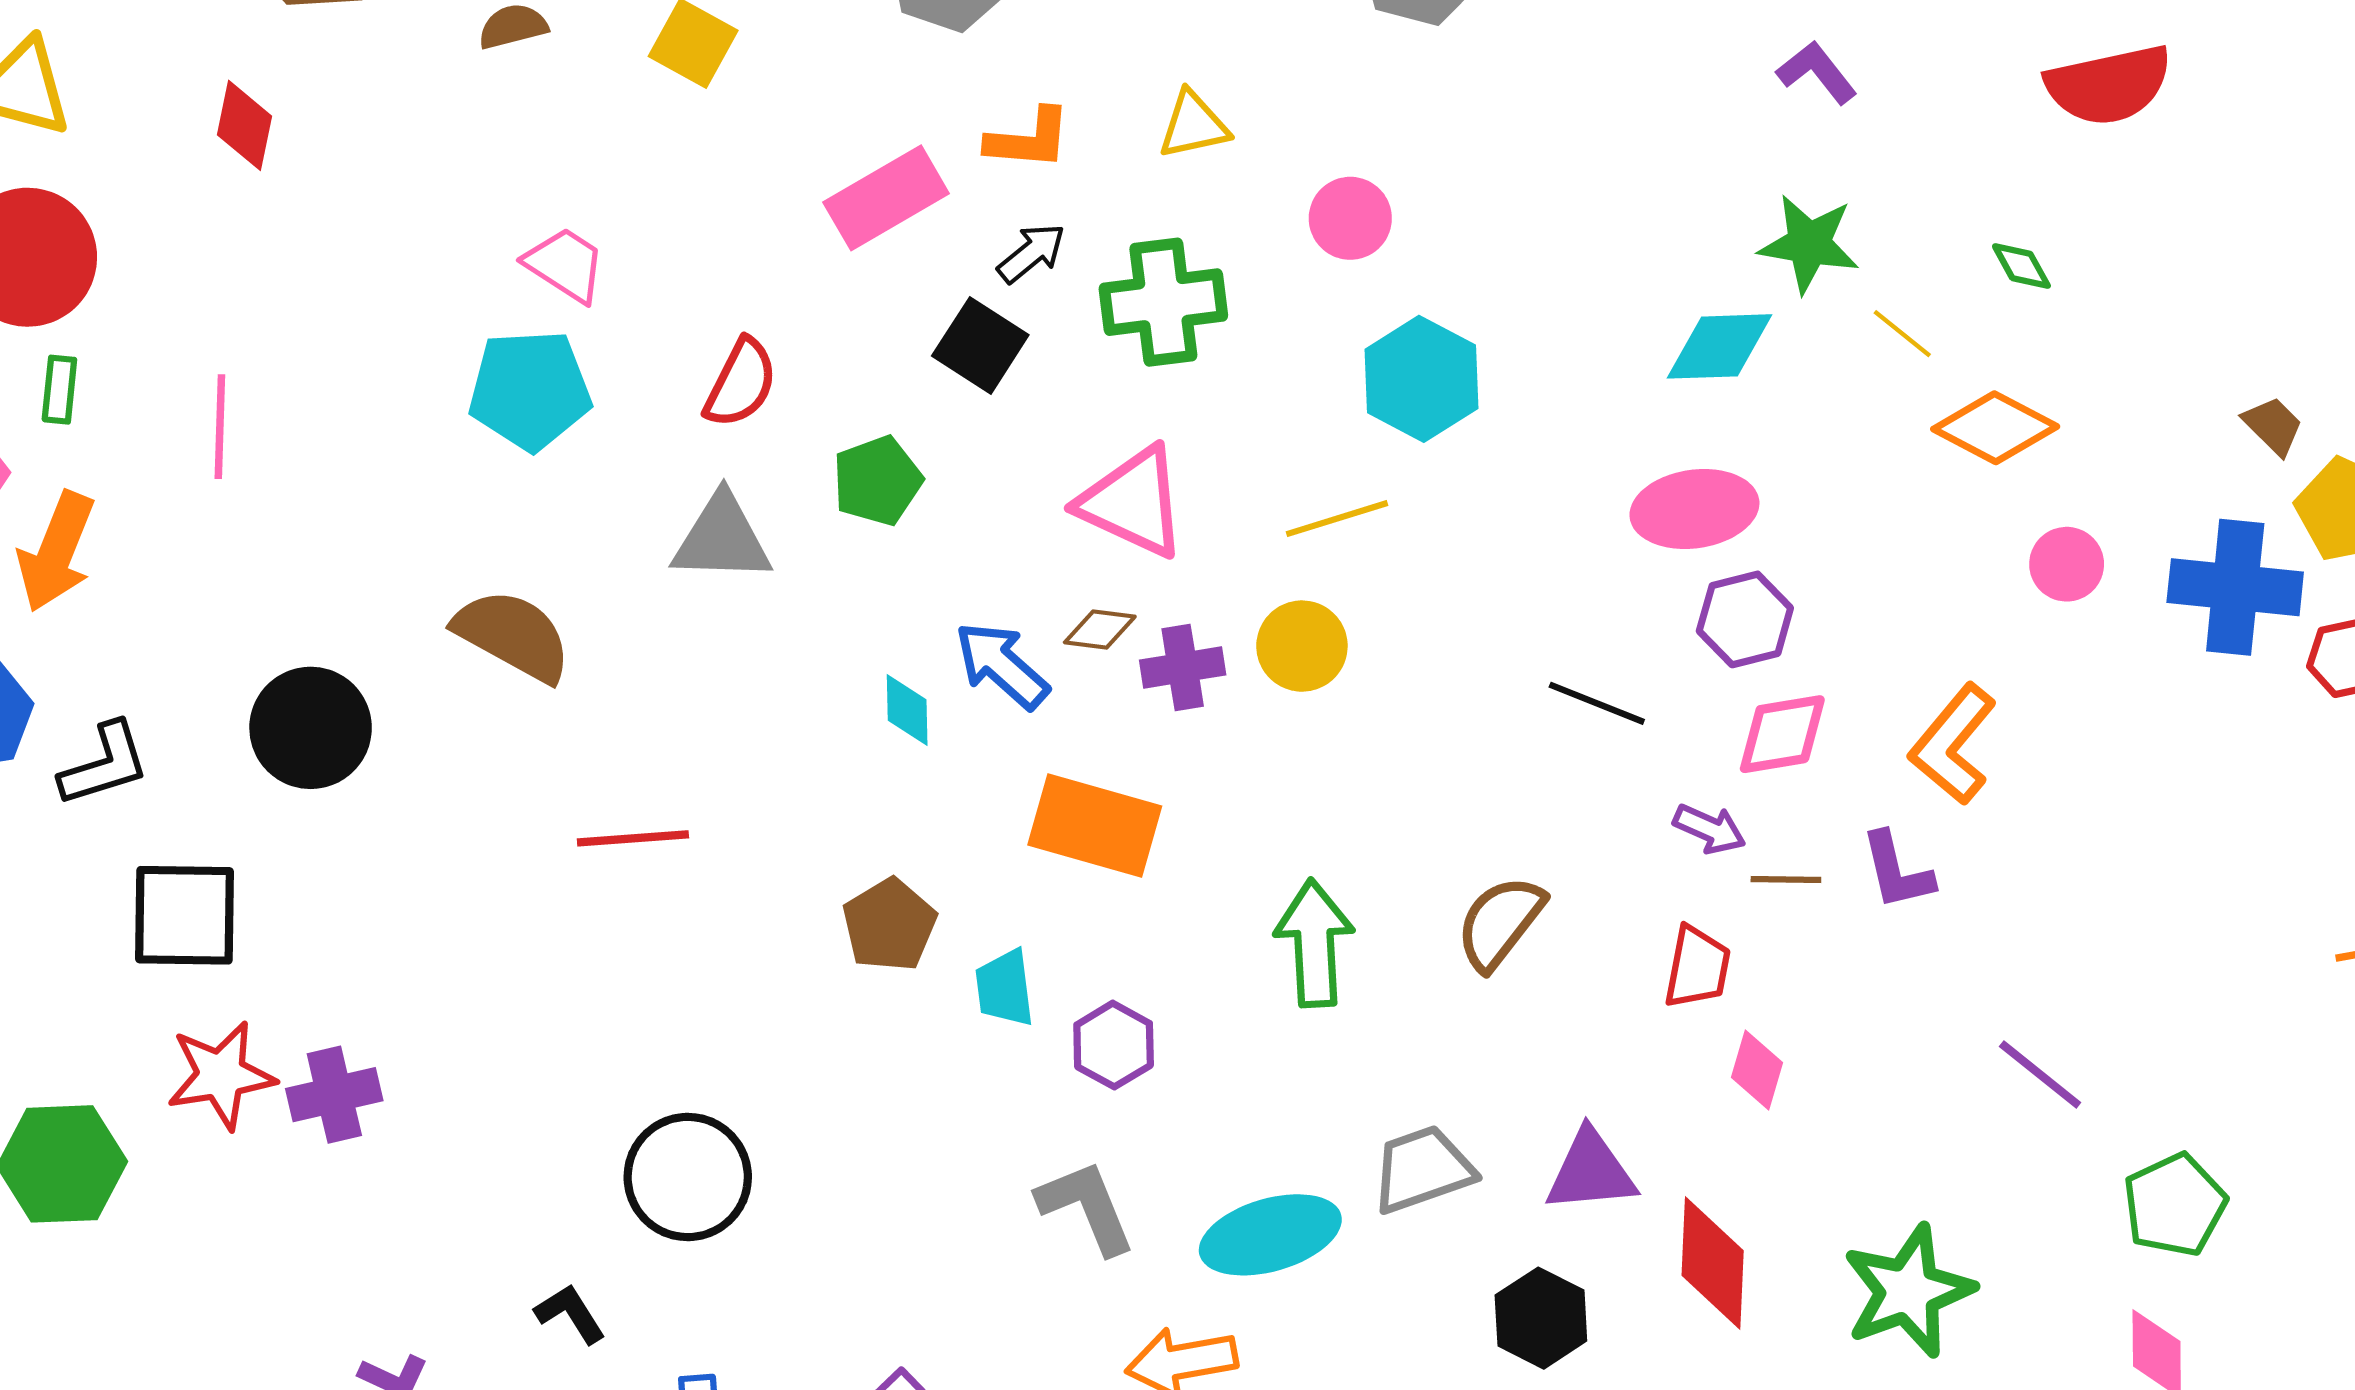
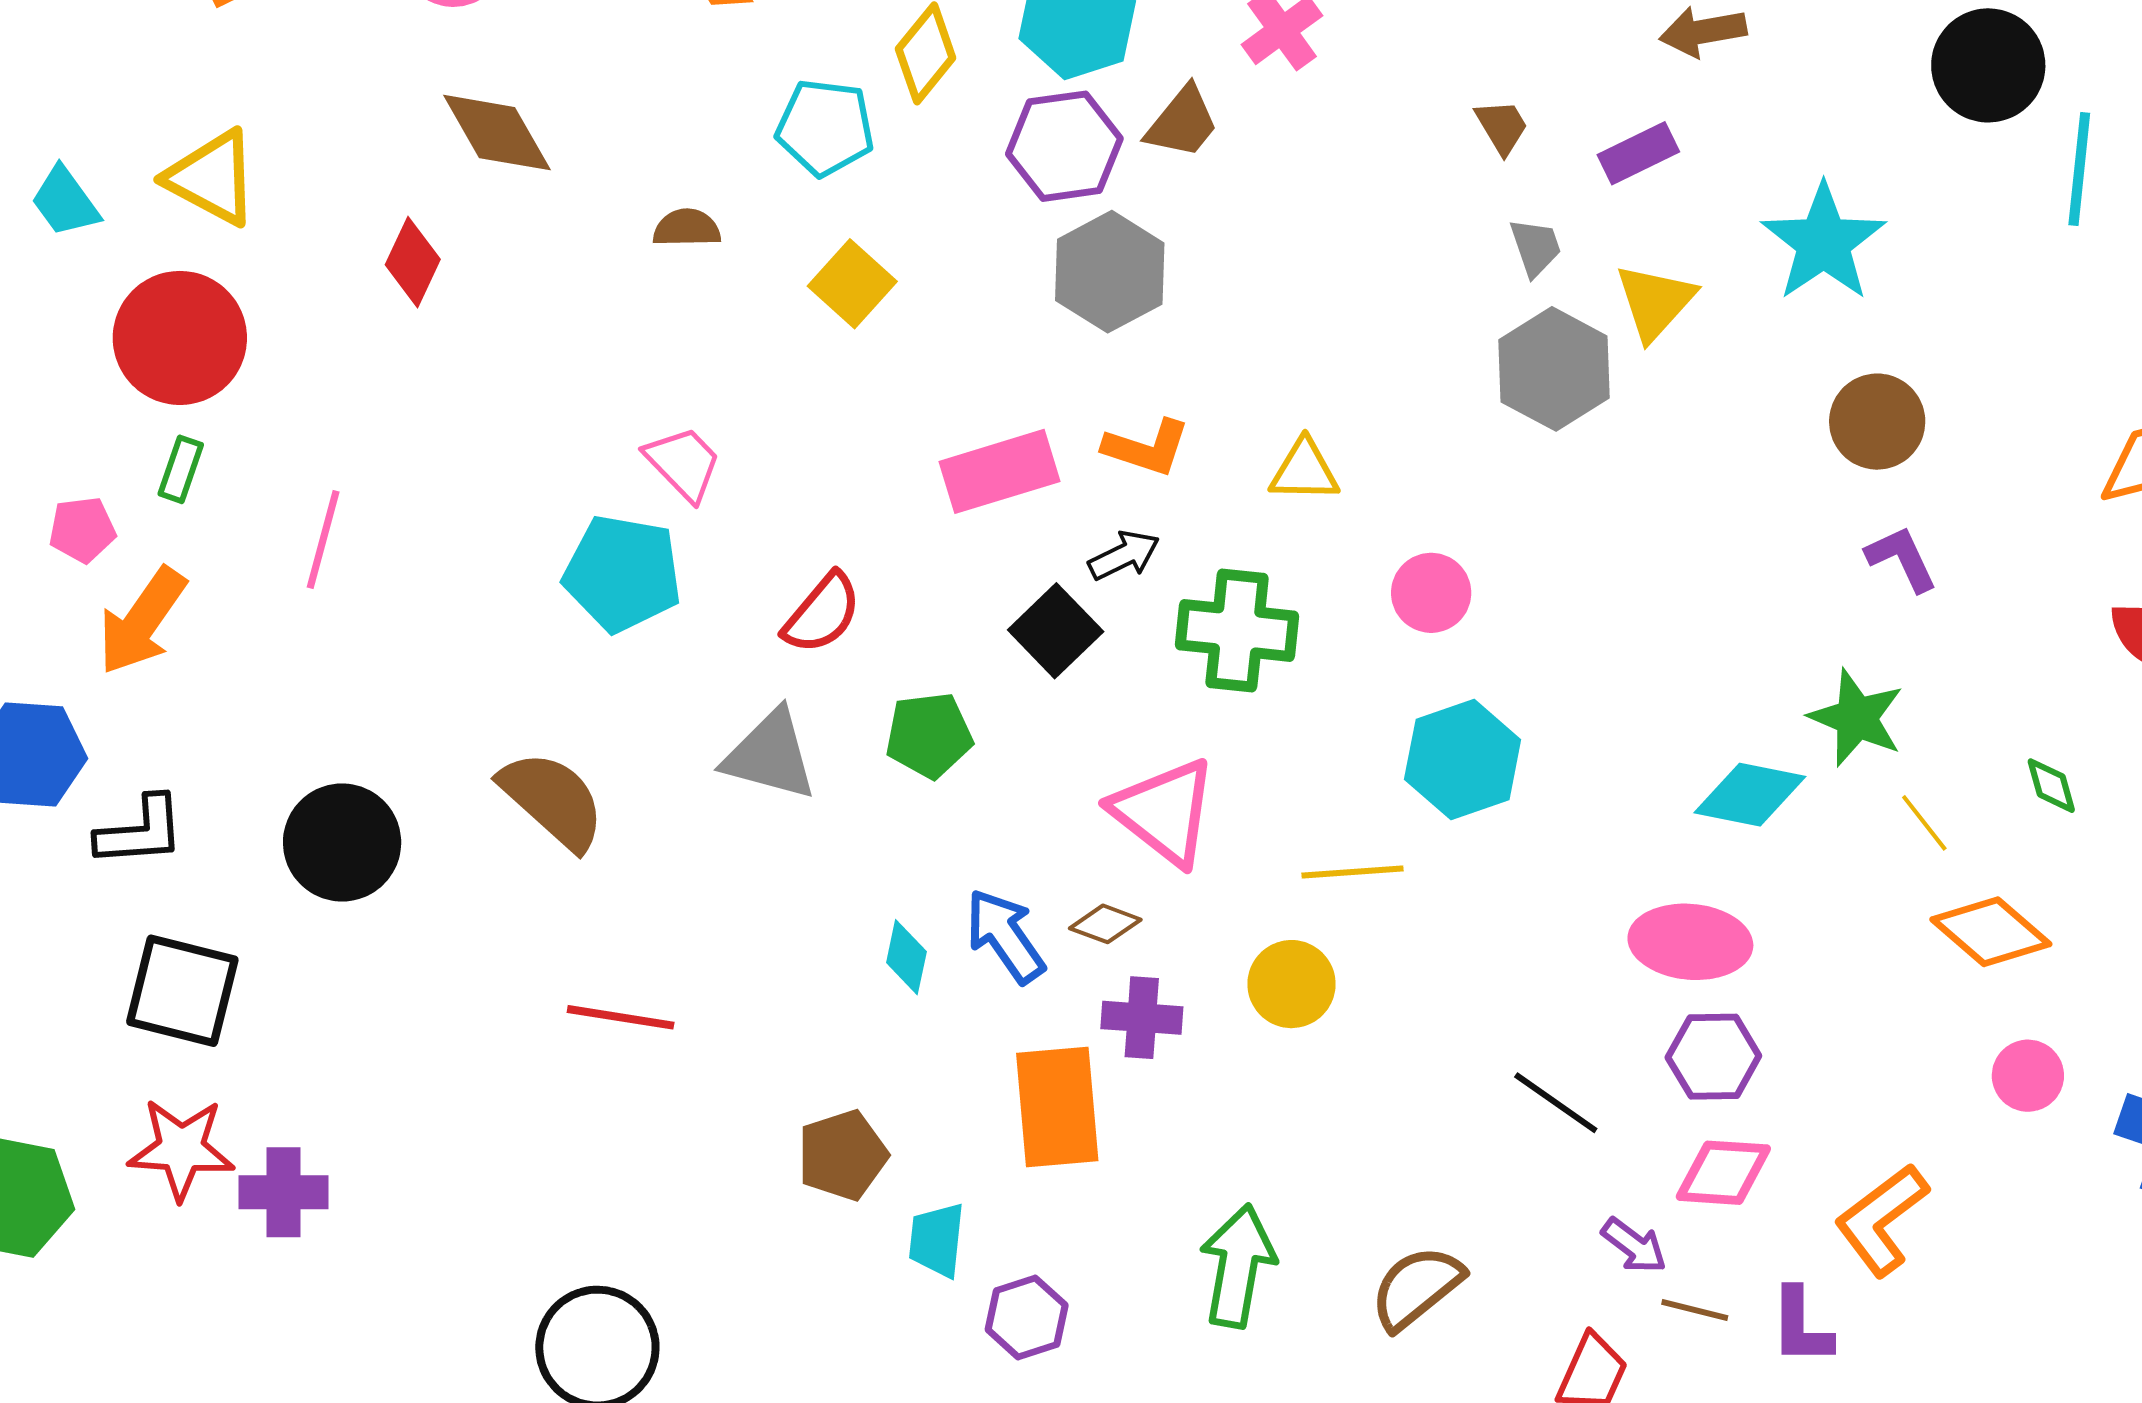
purple cross: (1183, 667) -> (1142, 1018), moved
orange rectangle: (1095, 826) -> (1057, 1107), turned 56

